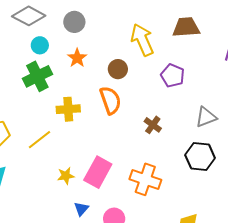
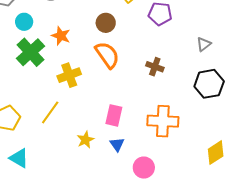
orange star: (77, 58) -> (61, 36), moved
gray triangle: (206, 117) -> (204, 44), size x0.7
pink rectangle: (98, 172) -> (114, 115), moved, size x0.7
blue triangle: (81, 209) -> (117, 144), moved

